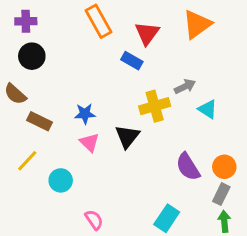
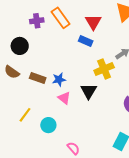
purple cross: (26, 21) -> (37, 21), moved
brown rectangle: (39, 121) -> (38, 78), moved

